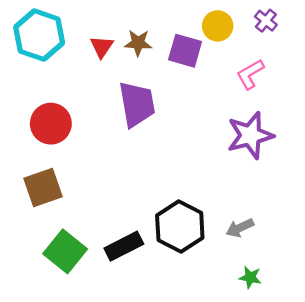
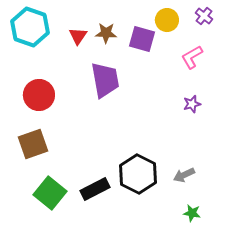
purple star: (250, 135) -> (192, 104), size x0.5

